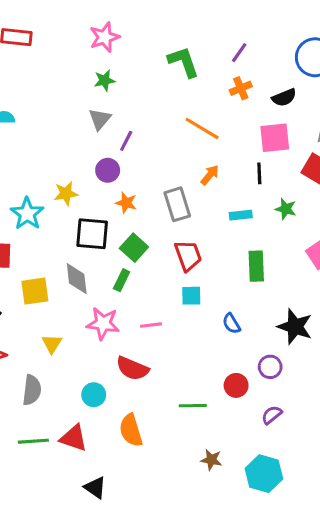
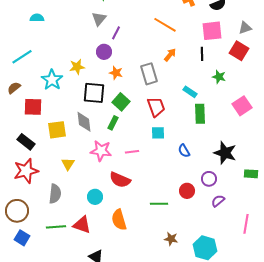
cyan rectangle: (241, 215) -> (190, 92), moved, turned 40
purple semicircle: (272, 415) -> (218, 201), moved

